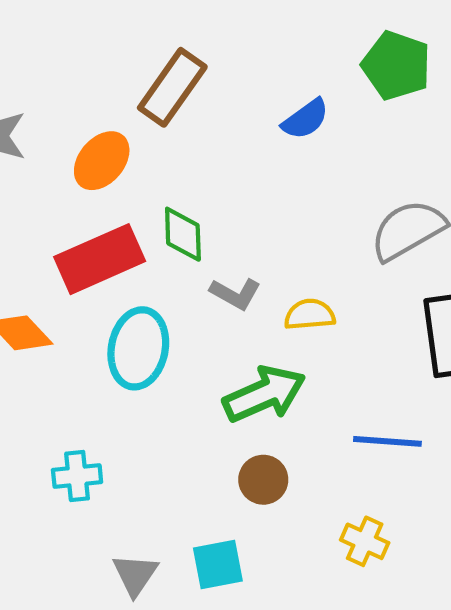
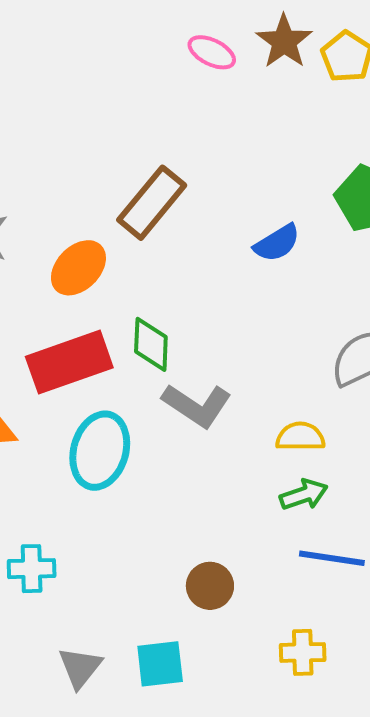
gray L-shape: (235, 294) -> (197, 405), size x1.4
yellow semicircle: (310, 315) -> (300, 437), moved
green arrow: (264, 394) -> (304, 495), moved, size x0.6
yellow cross: (365, 541) -> (303, 652), turned -30

